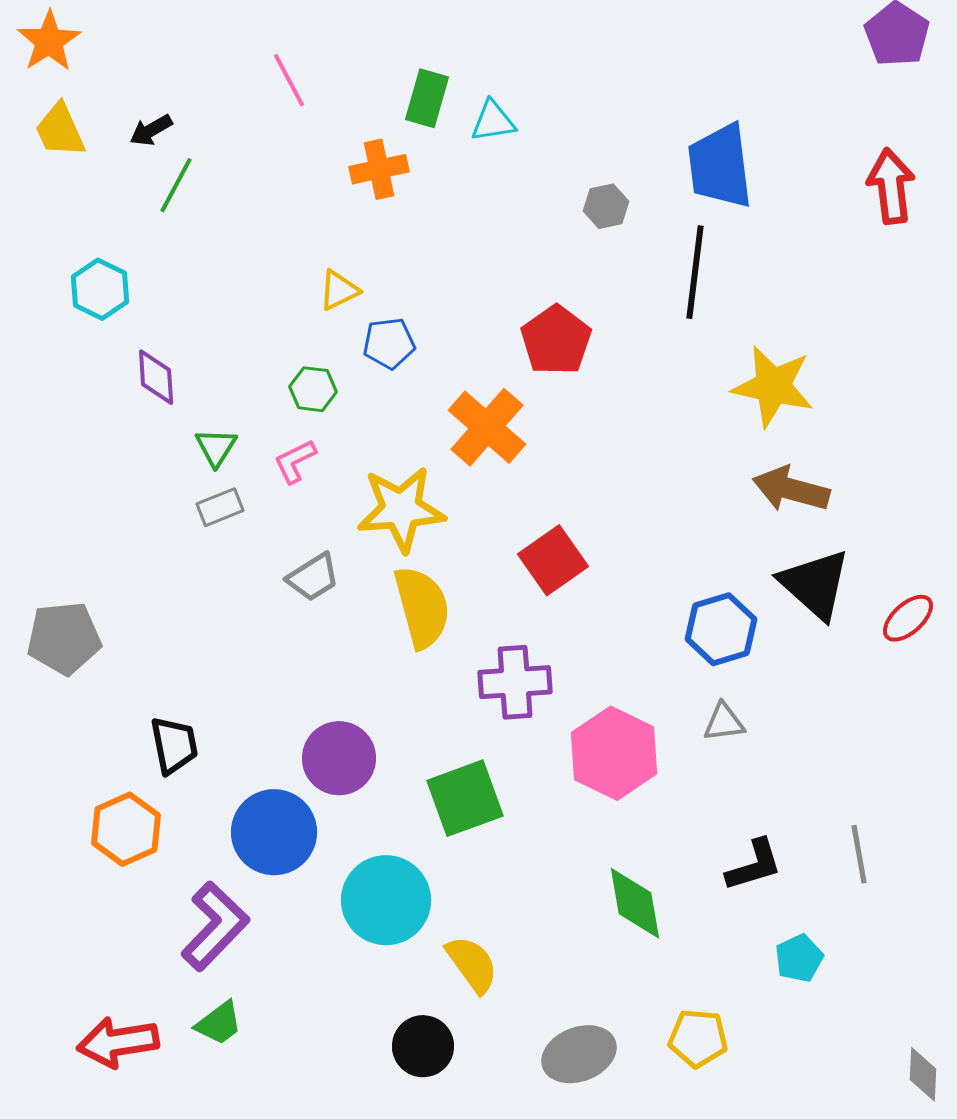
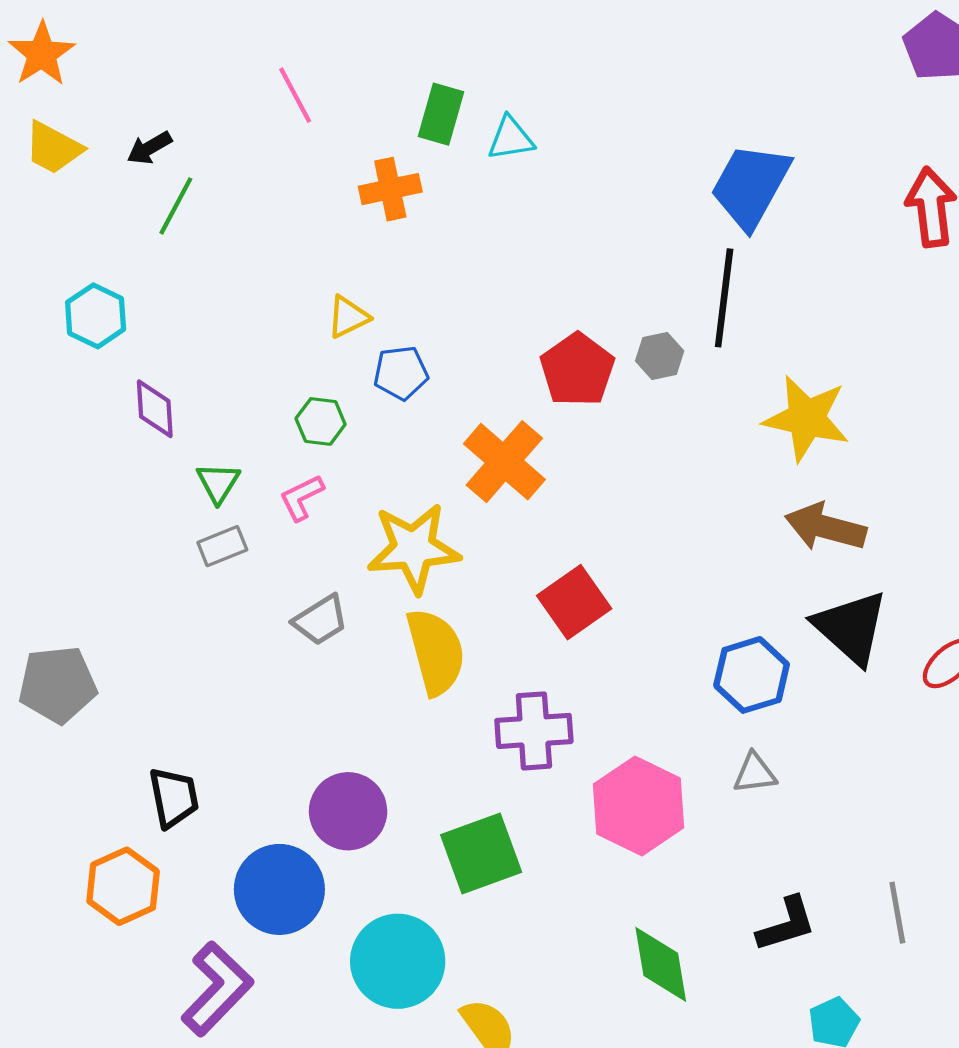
yellow trapezoid: (60, 130) -> (53, 148), turned -38
blue trapezoid: (720, 166) -> (750, 186), turned 36
gray hexagon: (606, 206) -> (660, 356), moved

